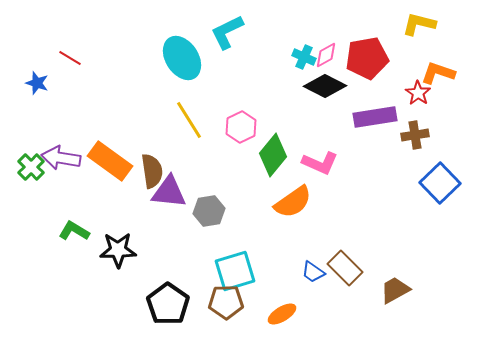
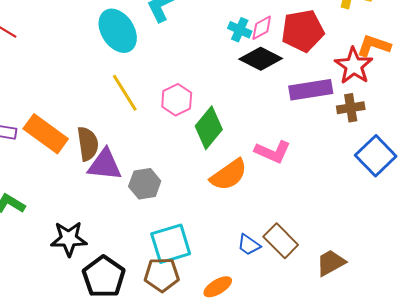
red star: (418, 93) -> (354, 66), size x1.5
pink L-shape: (320, 163) -> (273, 152), moved
black star: (118, 250) -> (69, 239), moved

